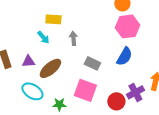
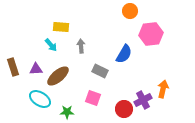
pink hexagon: (127, 26) -> (151, 34), moved
blue semicircle: (124, 56) -> (124, 54), moved
pink square: (85, 90) -> (93, 98), size x0.7

